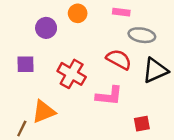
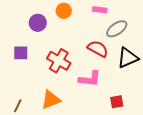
gray ellipse: (142, 35) -> (117, 29), turned -45
orange triangle: (44, 112) -> (51, 100), moved

